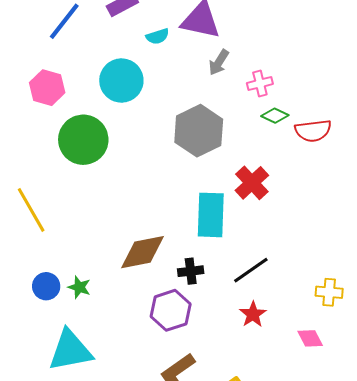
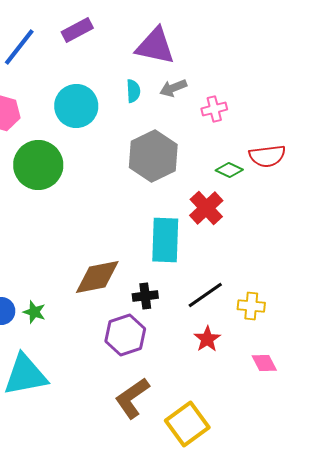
cyan semicircle: (158, 36) -> (133, 91), moved, turned -75
gray arrow: (219, 62) -> (173, 88), turned 36
green diamond: (275, 116) -> (229, 170), moved
yellow cross: (329, 292) -> (251, 306), moved

